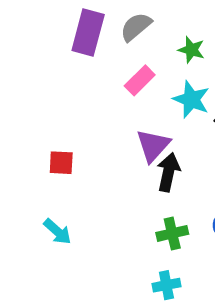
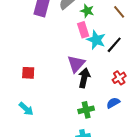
green star: (191, 50) -> (87, 11), moved
pink rectangle: (140, 80) -> (83, 30), moved, turned -63

